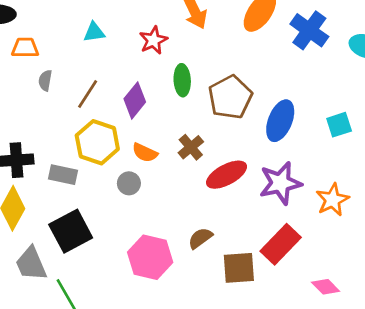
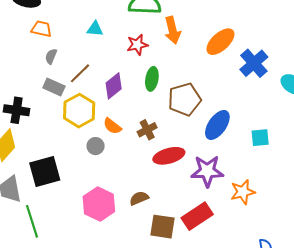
gray rectangle: (63, 175) -> (54, 87), moved

